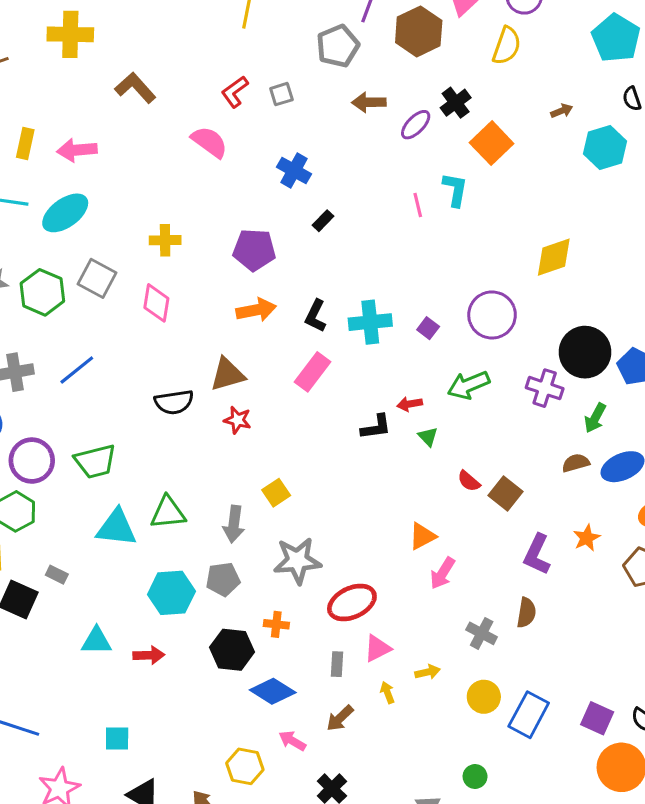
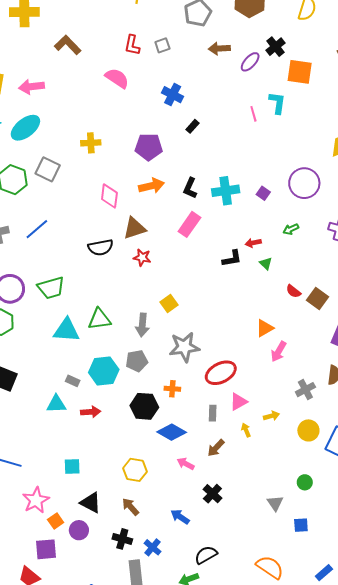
red L-shape: (235, 92) -> (132, 45), turned -40
orange square: (492, 143) -> (300, 72), turned -36
pink diamond: (156, 303) -> (109, 196), moved
green arrow: (468, 385) -> (291, 229), size x0.6
gray rectangle: (57, 575) -> (73, 381), moved
gray cross: (482, 633) -> (305, 390), turned 36
yellow hexagon: (245, 766) -> (135, 470), moved

